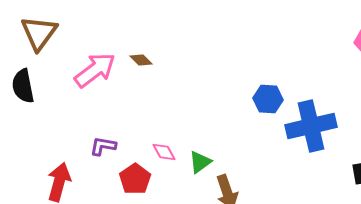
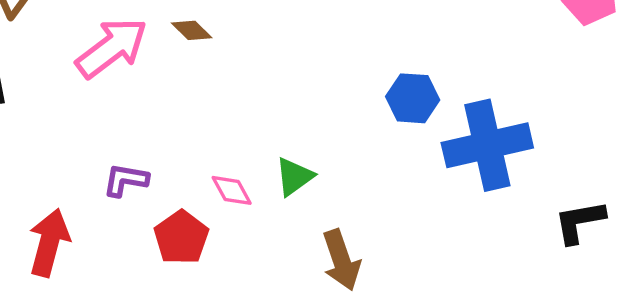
green triangle: (200, 162) -> (294, 177), moved

